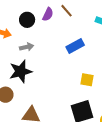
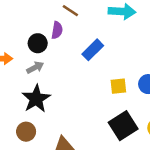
purple semicircle: (48, 14) -> (57, 30), moved
black circle: (27, 20) -> (38, 43), moved

